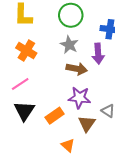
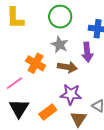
orange cross: (26, 51) -> (36, 63), moved

